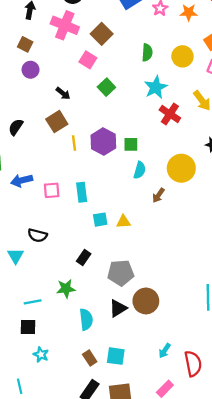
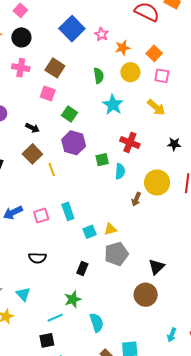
orange star: (189, 12) -> (123, 48), moved
pink cross: (65, 25) -> (21, 68), size x0.7
red cross: (170, 114) -> (130, 142), moved
purple hexagon: (103, 142) -> (74, 143), moved
yellow circle: (181, 168) -> (157, 182), moved
cyan semicircle: (140, 170) -> (120, 171), moved
cyan triangle: (16, 256) -> (23, 294), moved
gray pentagon: (121, 273) -> (116, 254), moved
cyan line: (33, 302) -> (55, 318), moved
black triangle: (118, 308) -> (156, 267), moved

